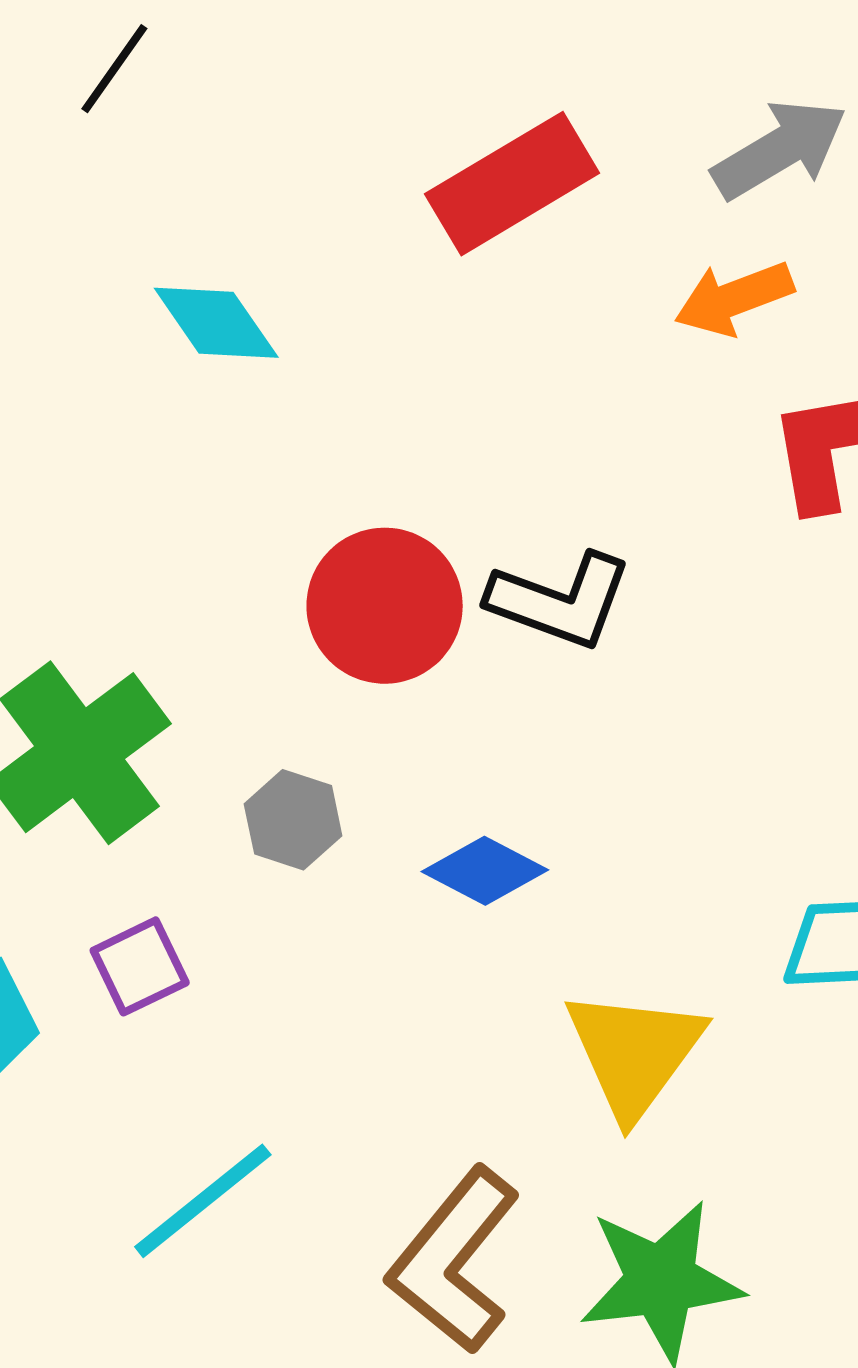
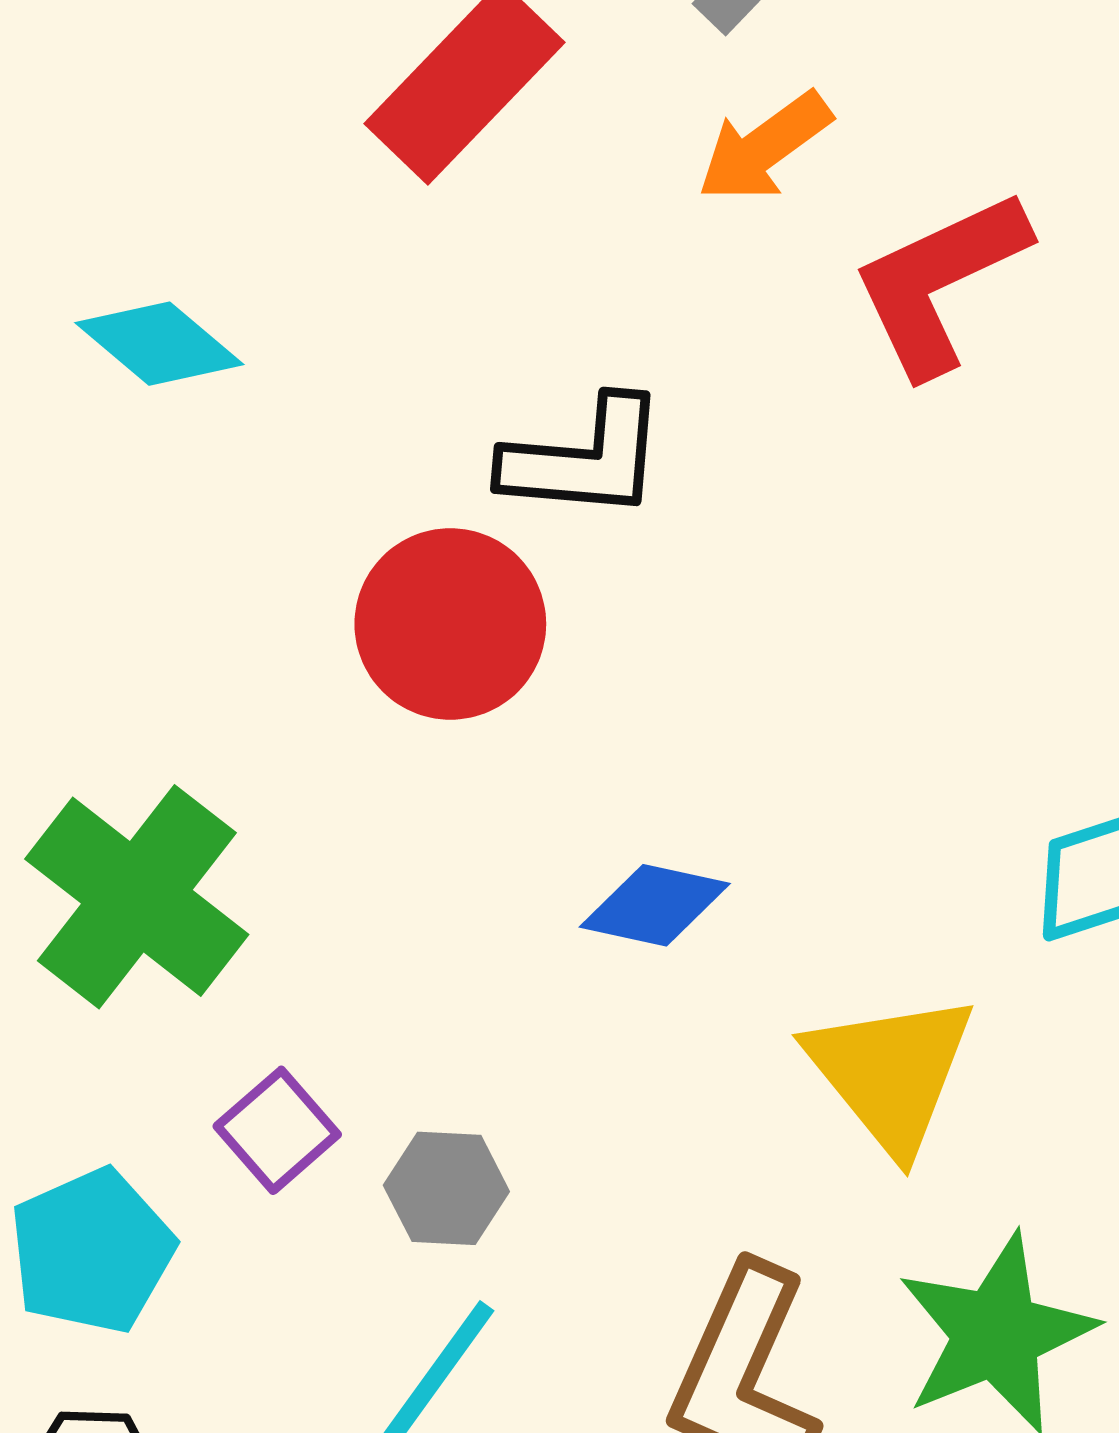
black L-shape: (560, 601) -> (584, 459), moved
gray hexagon: (293, 820) -> (446, 1188), moved

